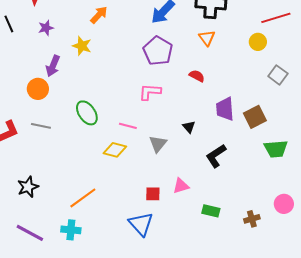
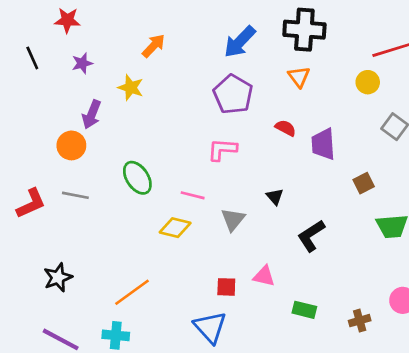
purple trapezoid: (225, 109) -> (323, 144), moved
brown square: (255, 117) -> (364, 183), size x0.7
pink triangle: (181, 186) -> (264, 276), turned 30

